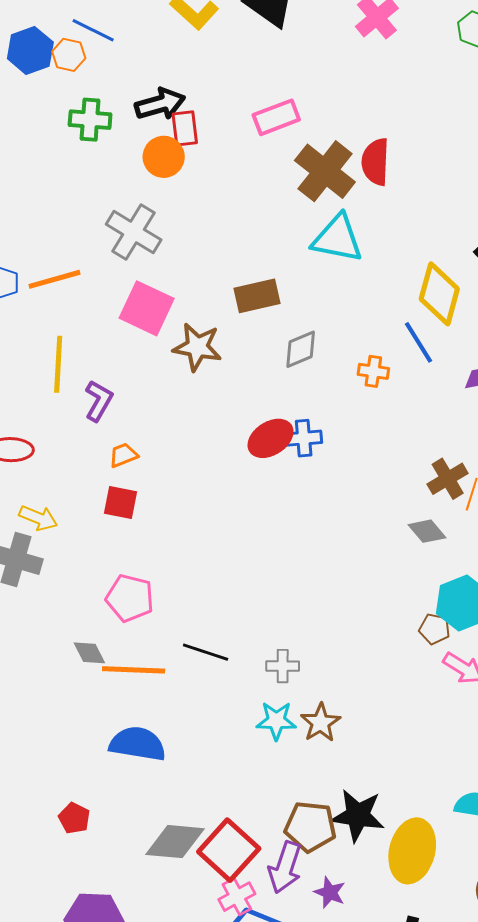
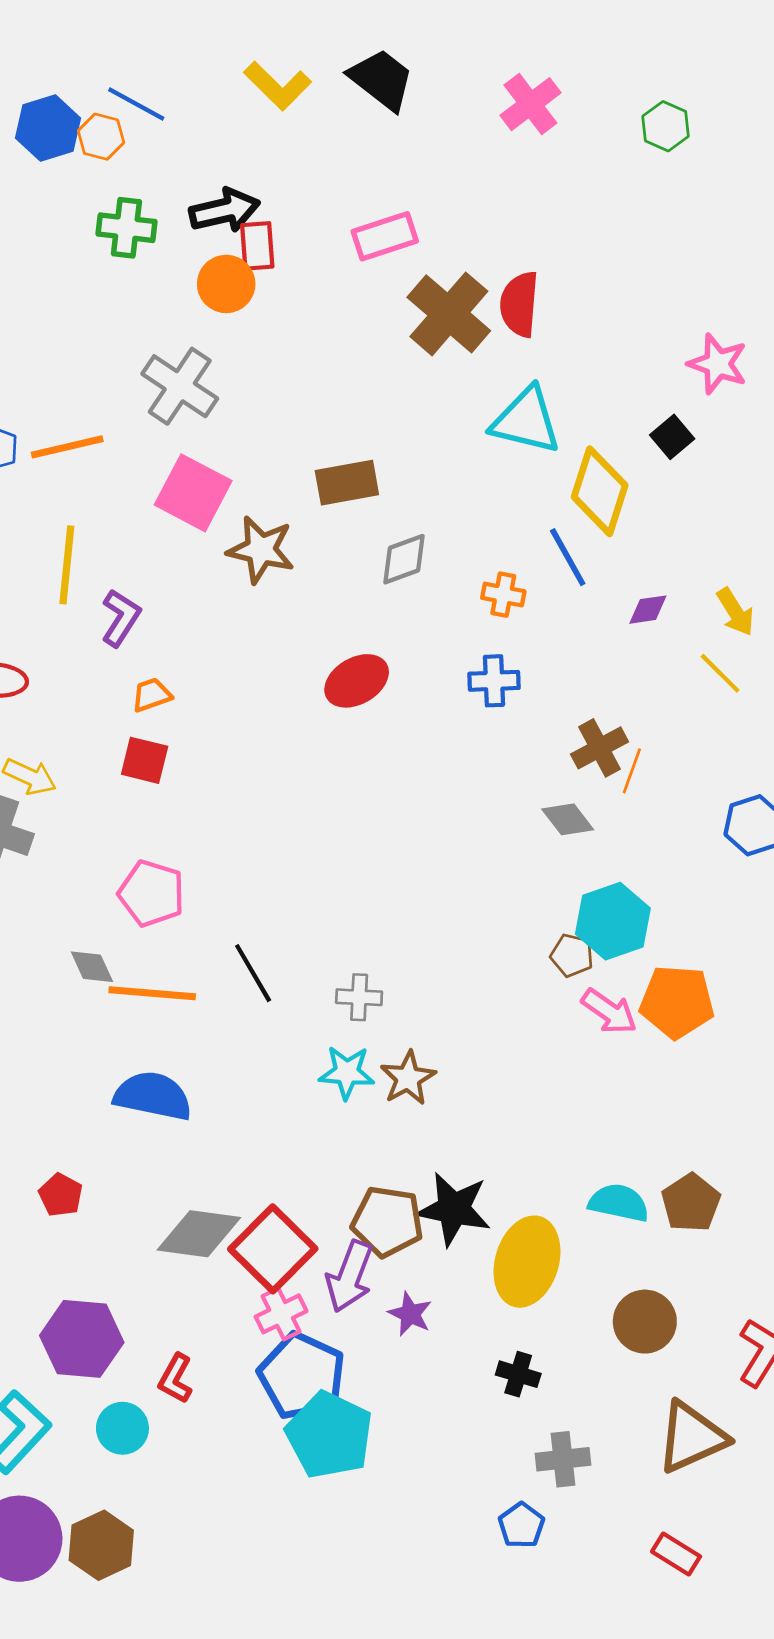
cyan triangle: (337, 238) -> (526, 421), moved
blue cross: (304, 438) -> (494, 681), moved
black line: (206, 652) -> (253, 973), turned 39

